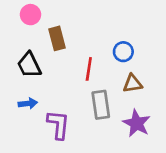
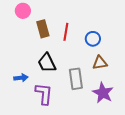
black trapezoid: (29, 65) -> (47, 63), moved
red line: (89, 69) -> (66, 32), moved

